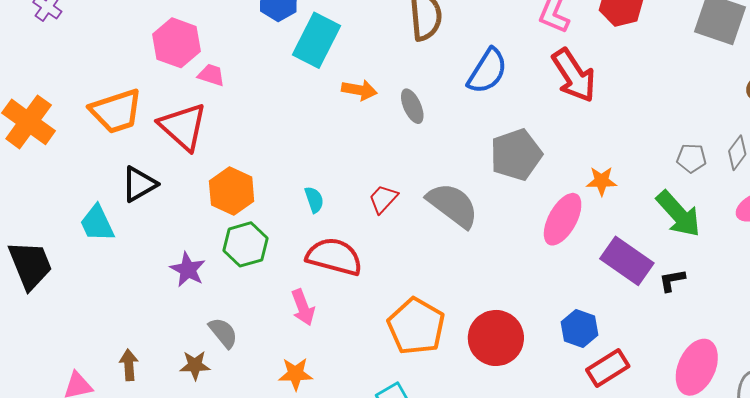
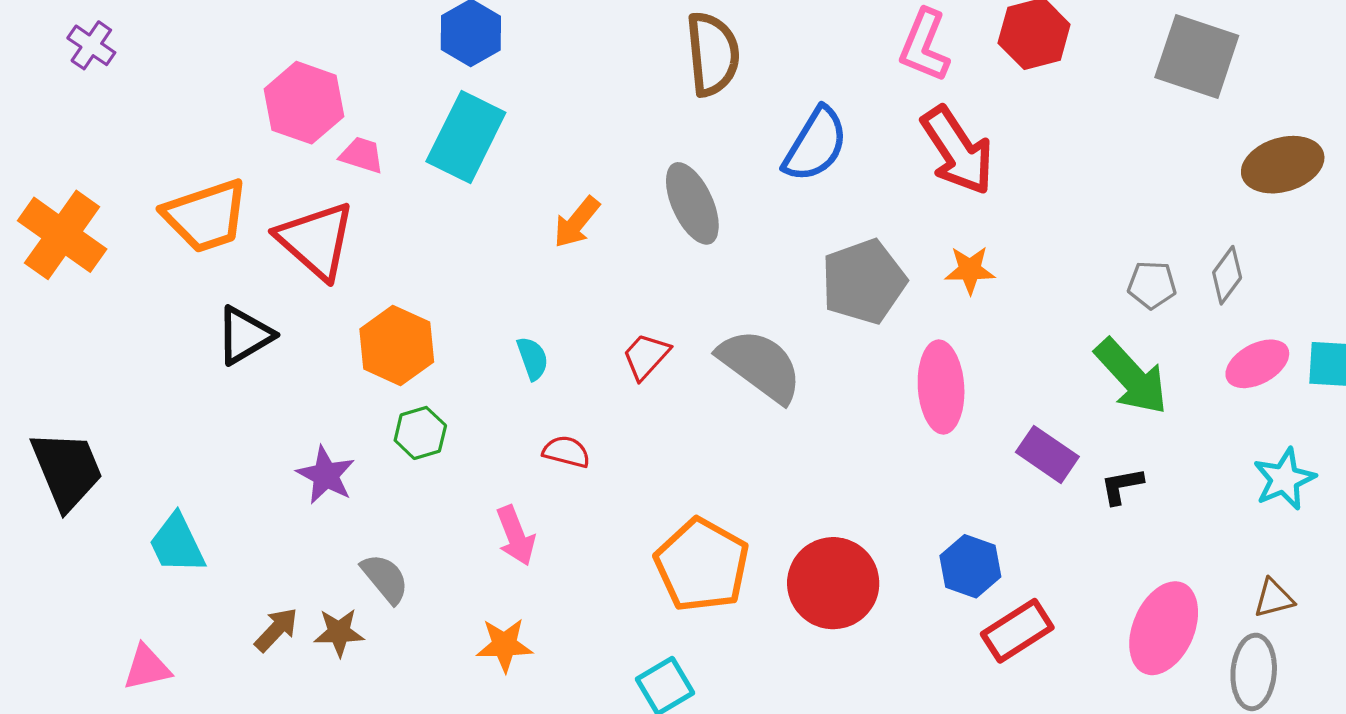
cyan rectangle: (317, 40) -> (466, 137), moved
orange arrow: (359, 90) -> (577, 222), moved, turned 120
gray ellipse: (412, 106) -> (692, 203), size x1.4
orange star: (602, 181) -> (970, 270), moved
pink ellipse: (563, 219) -> (941, 387), turned -32
cyan trapezoid: (97, 223) -> (177, 544), moved
green hexagon: (245, 244) -> (420, 433), size x0.7
red semicircle: (334, 257) -> (566, 452), size x0.5
purple rectangle: (627, 261) -> (1047, 454), size x0.7
brown arrow: (129, 365) -> (276, 630), moved, turned 48

